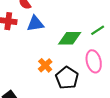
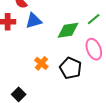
orange cross: (45, 65) -> (41, 63), moved

